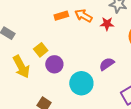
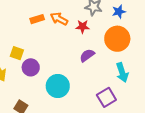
yellow square: (41, 50) -> (17, 53), turned -32
purple semicircle: (107, 64) -> (87, 55), moved

